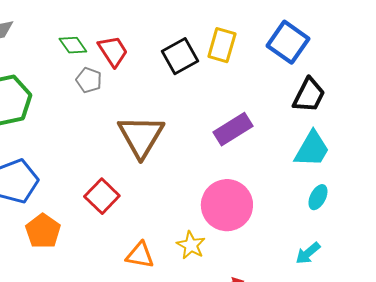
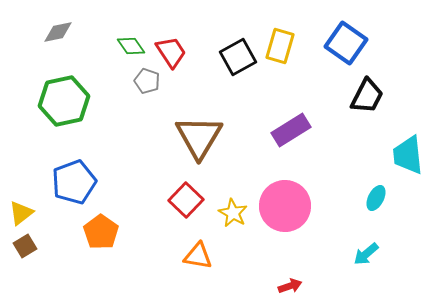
cyan trapezoid: (312, 149) -> (408, 155), moved, turned 144
red square: (102, 196) -> (186, 200), moved
yellow star: (191, 245) -> (233, 213), moved

